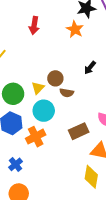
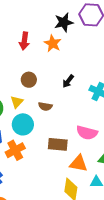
red arrow: (34, 25) -> (24, 41), moved
brown circle: (55, 78) -> (29, 80), moved
brown rectangle: (79, 131) -> (58, 144), turned 30

